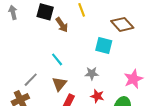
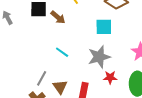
gray star: (92, 73) -> (99, 57), size x1.6
brown triangle: (59, 84) -> (60, 87), moved

